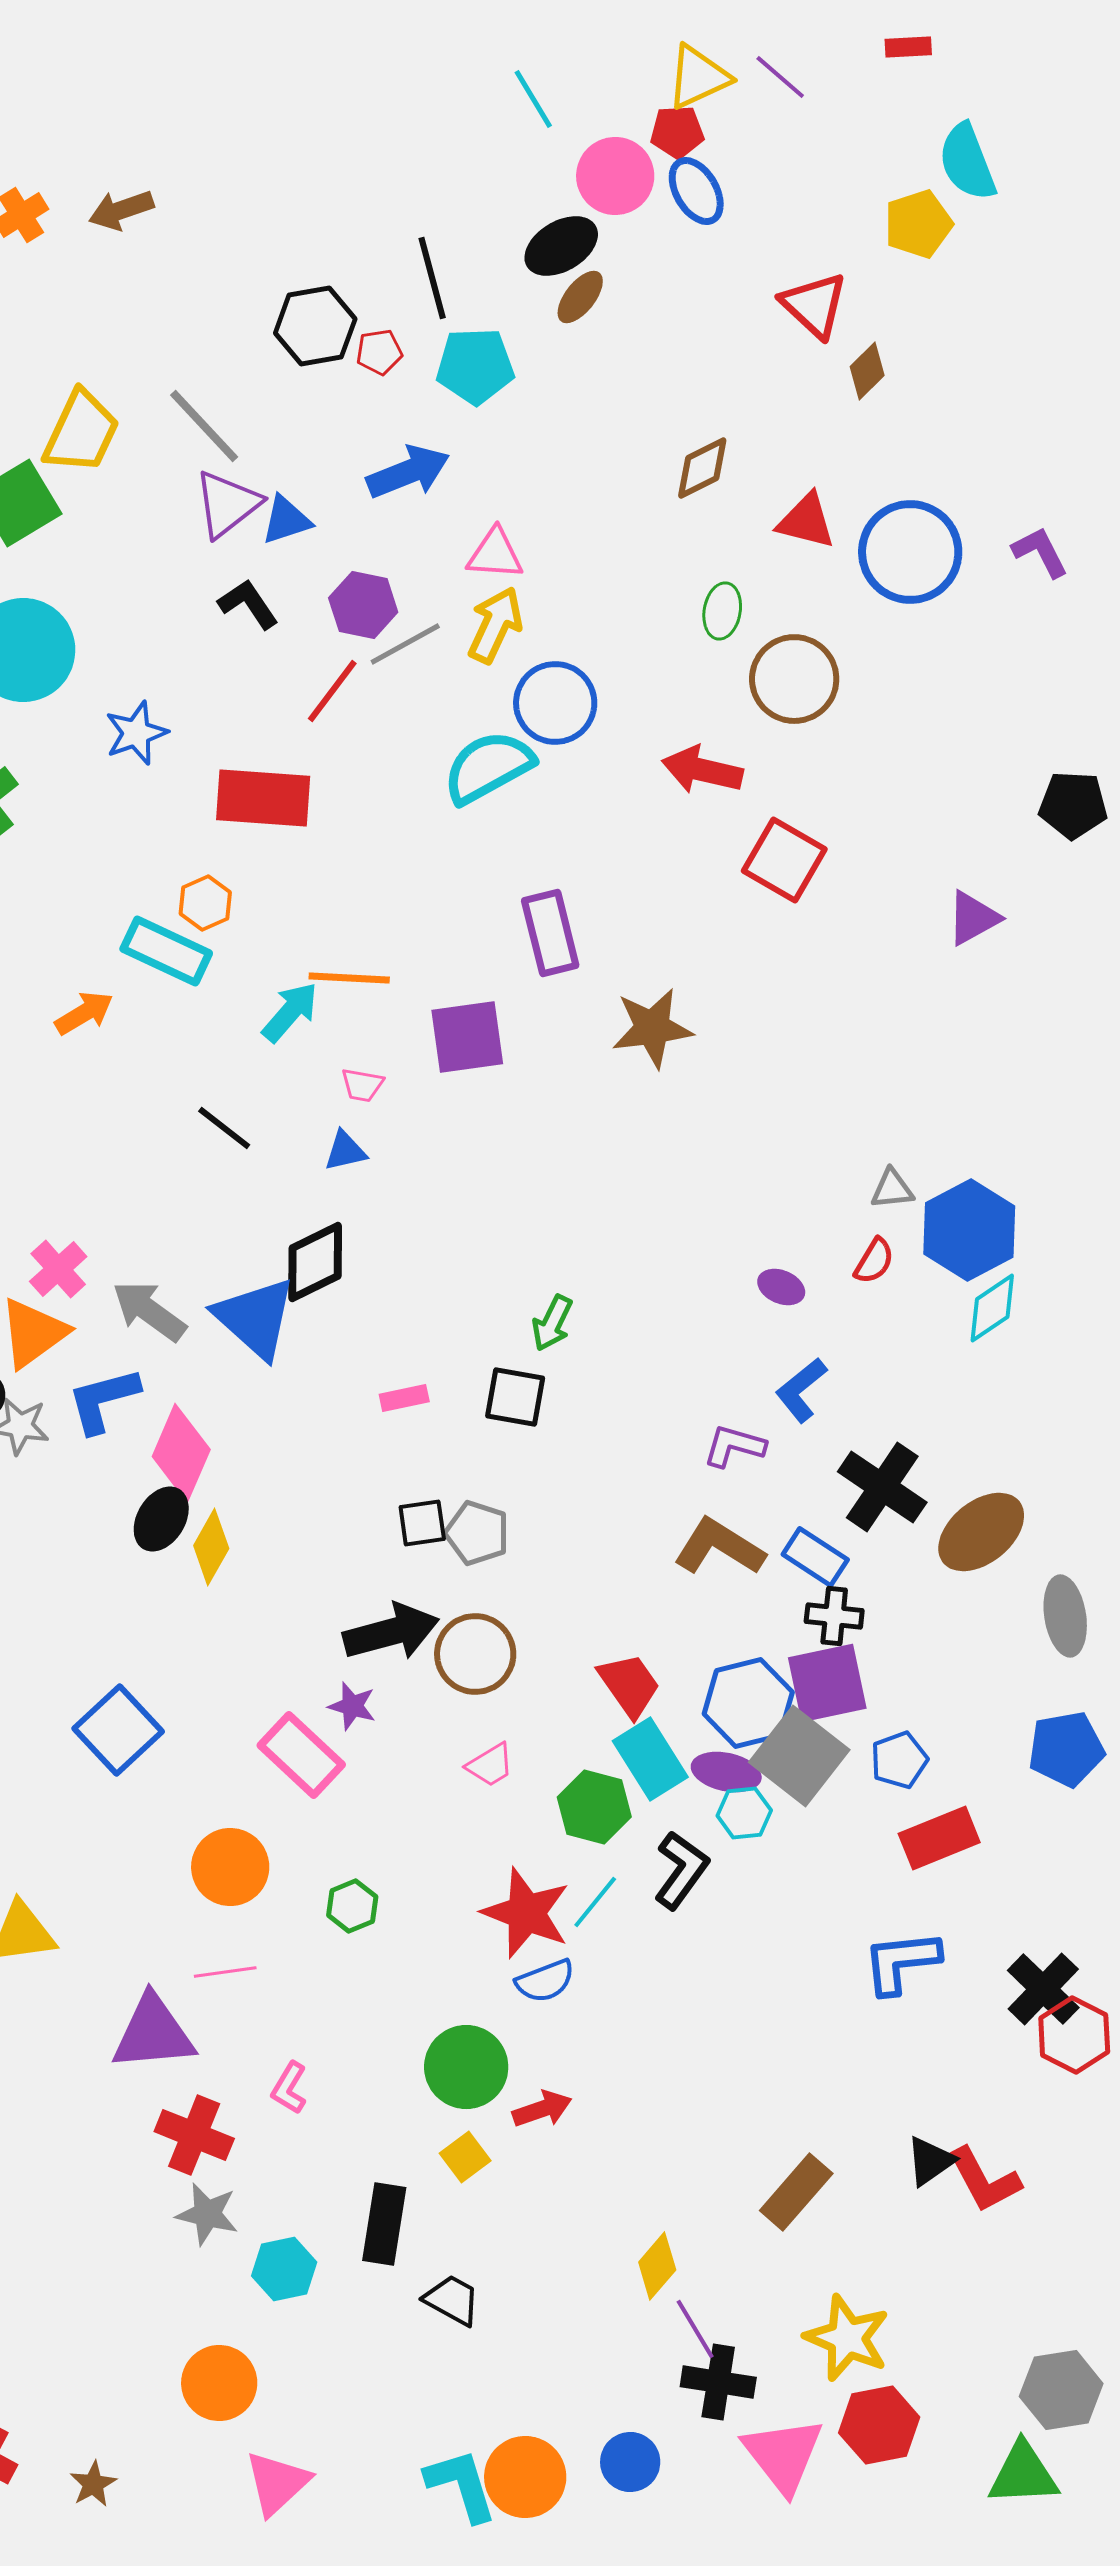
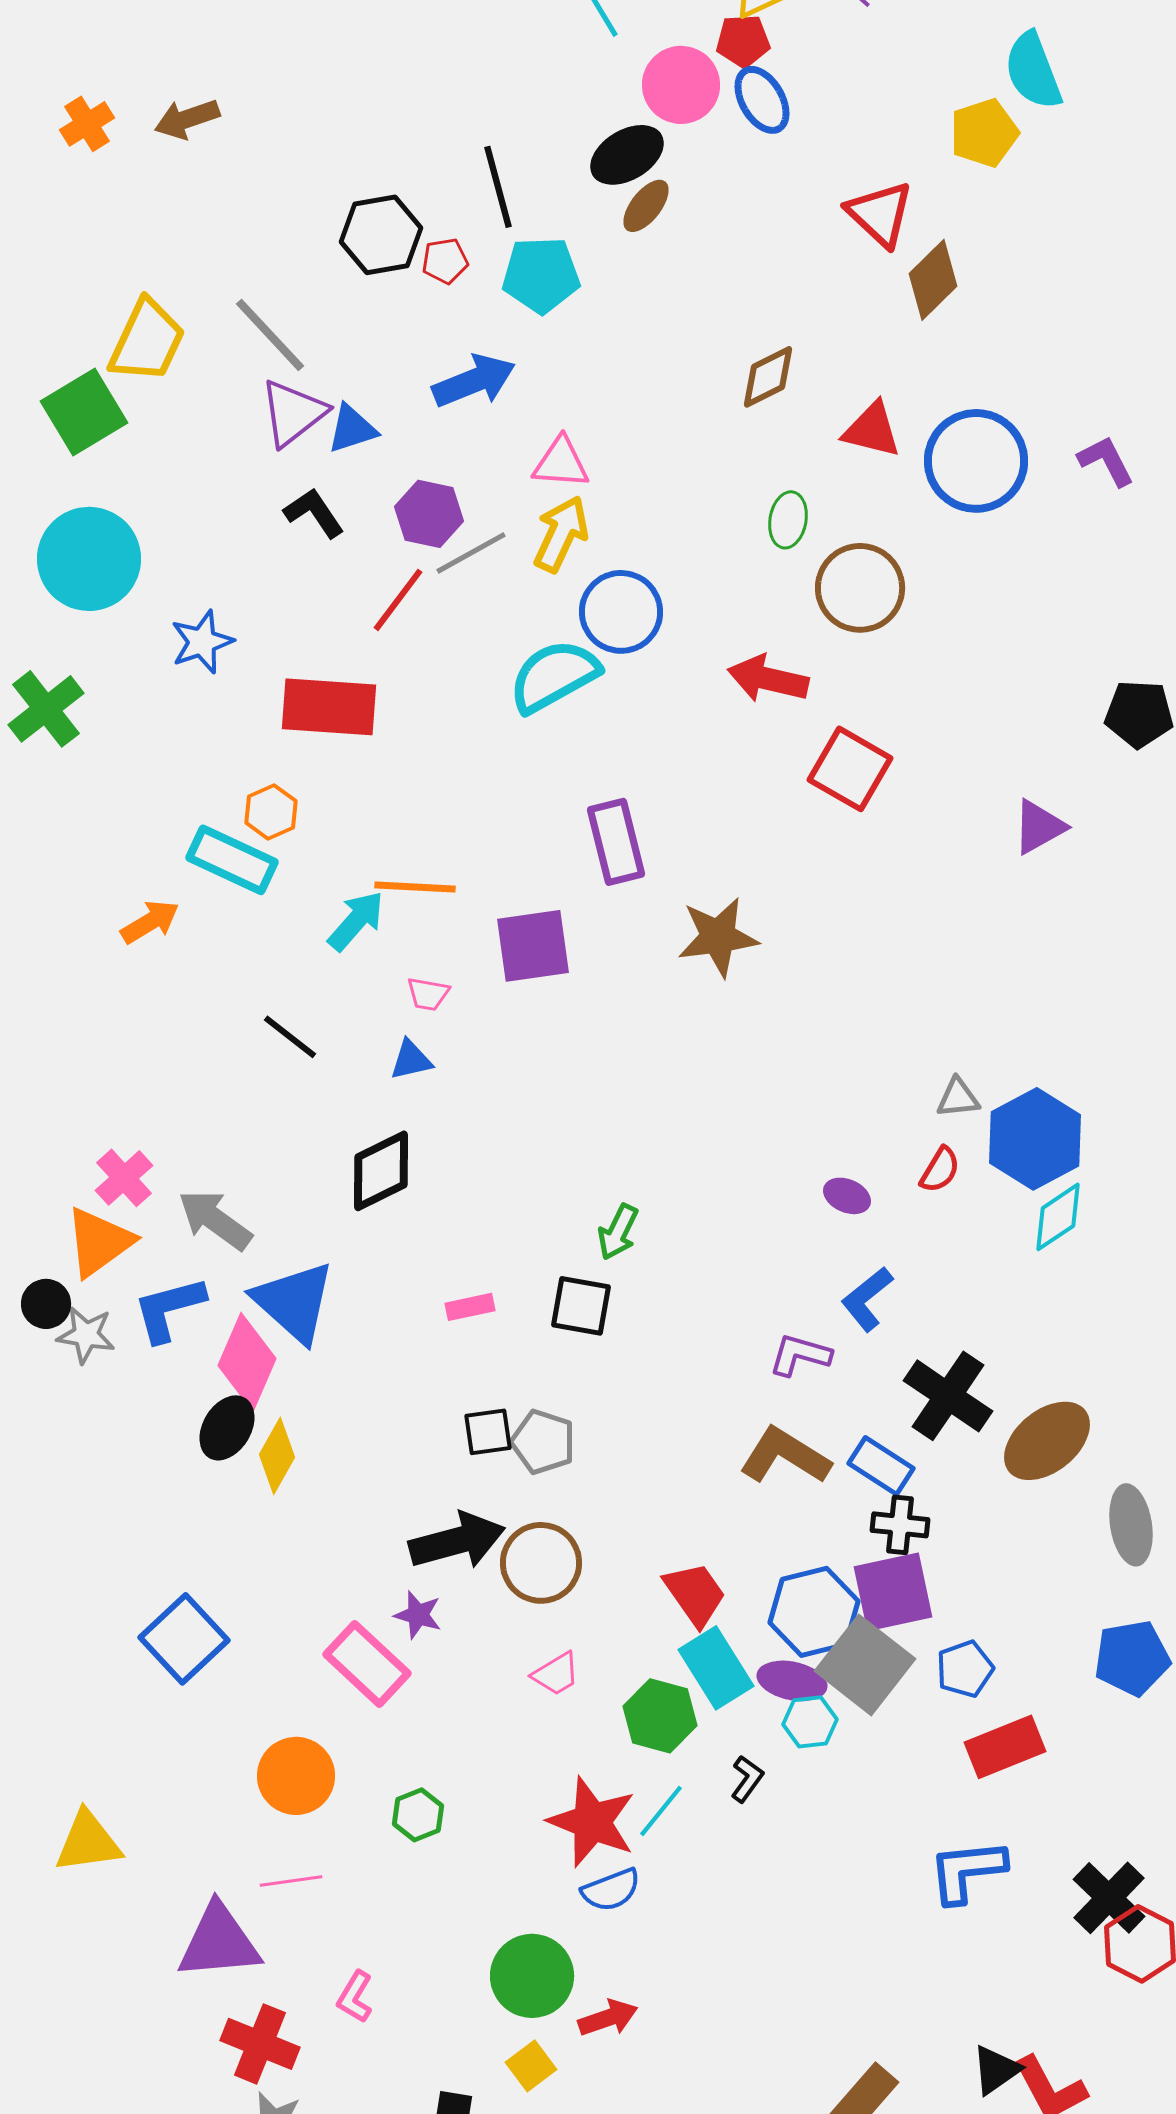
brown diamond: (867, 371) -> (933, 280), size x1.4
blue triangle: (255, 1318) -> (294, 1302), moved
black L-shape: (681, 1870) -> (747, 1779), size x0.6

